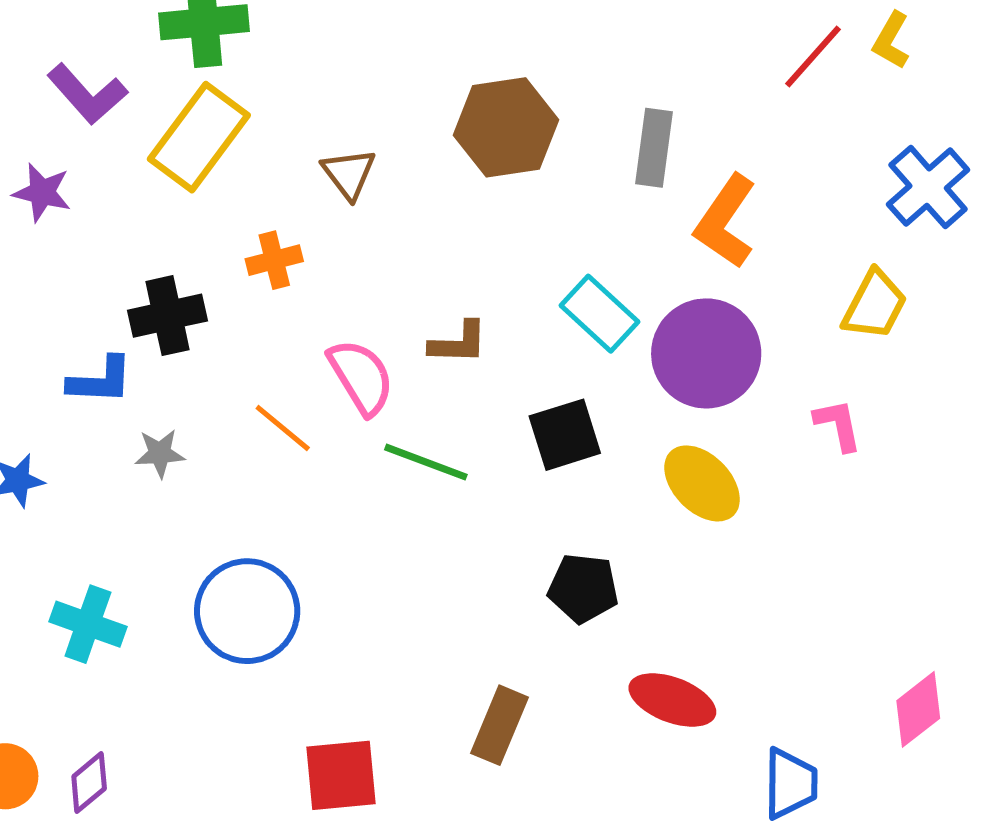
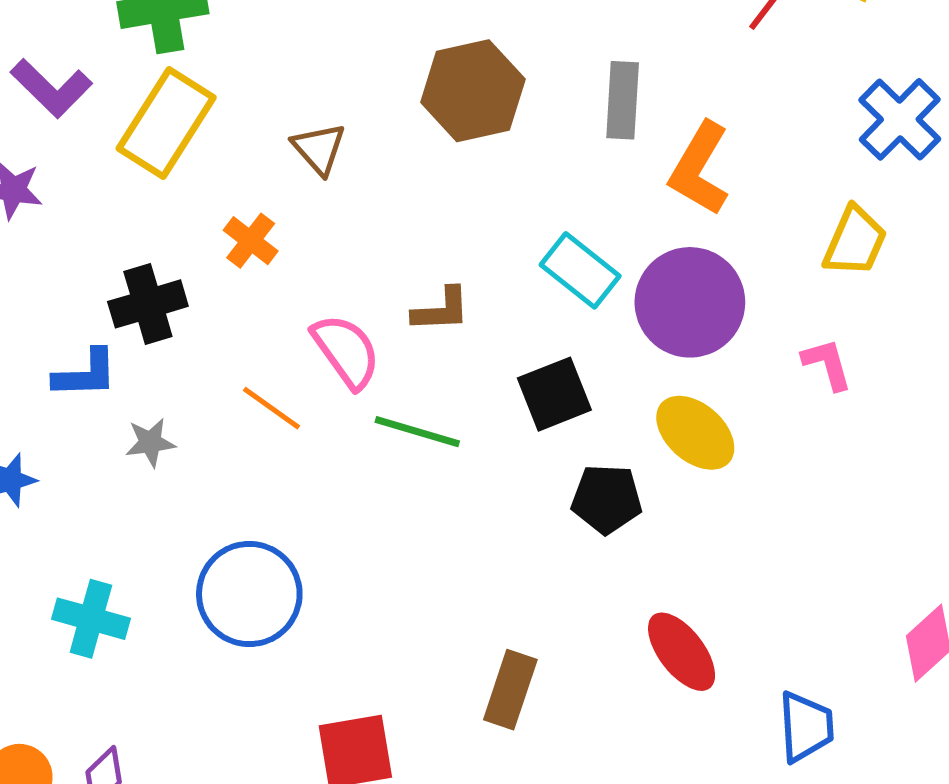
orange cross: (274, 260) -> (251, 241), turned -34
black pentagon: (583, 588) -> (607, 499), moved
red ellipse: (672, 700) -> (682, 652), turned 36

